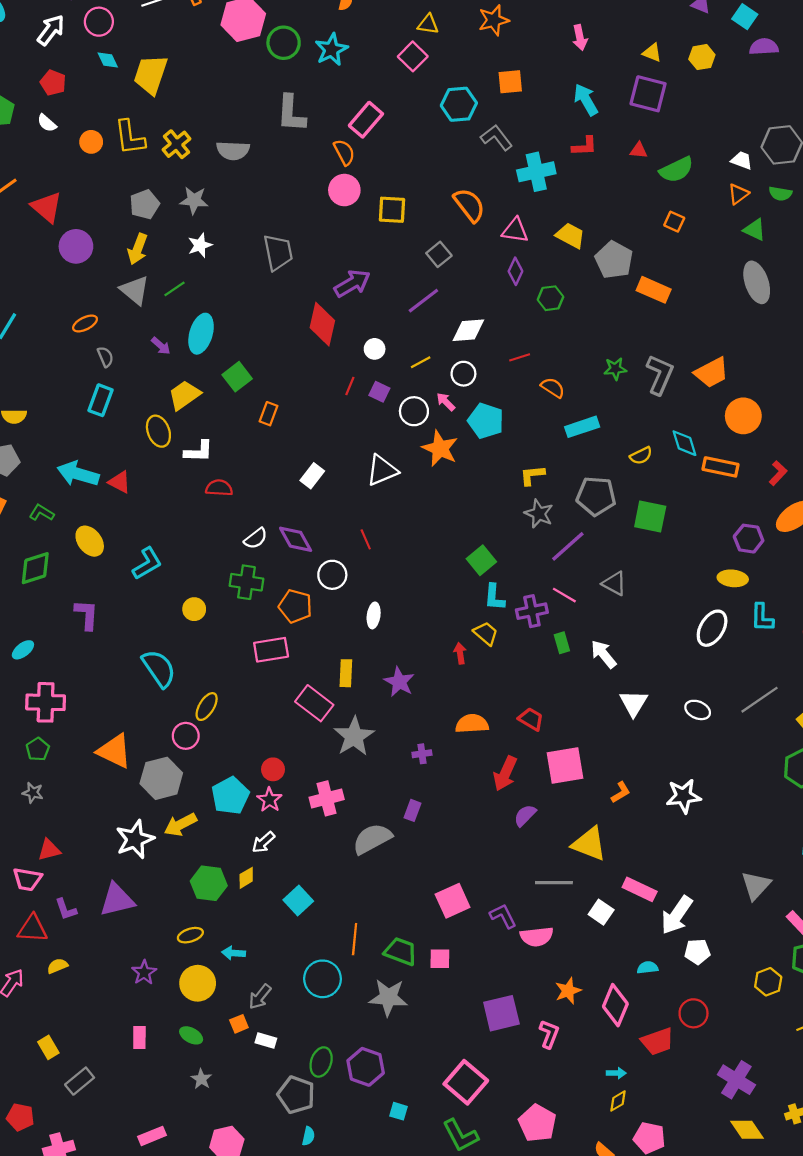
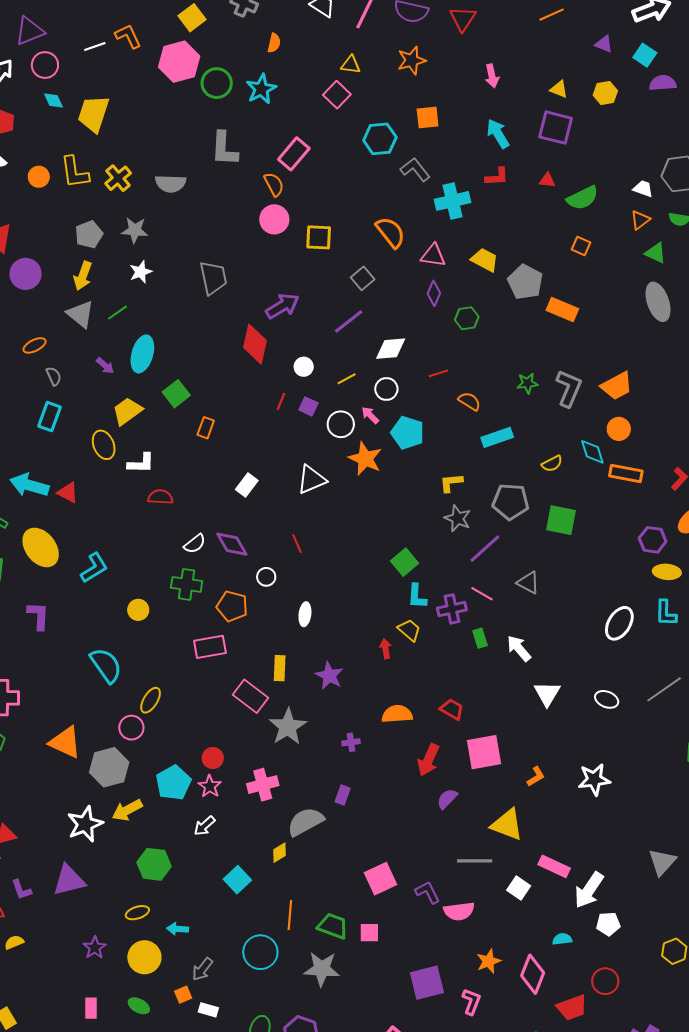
orange circle: (743, 416) -> (619, 429), moved, size x0.7
yellow ellipse: (90, 541) -> (41, 548), size x1.4
white circle: (332, 575) -> (266, 577), size x0.7
yellow ellipse: (733, 578) -> (667, 572), moved
yellow diamond: (246, 878) -> (280, 853), moved

